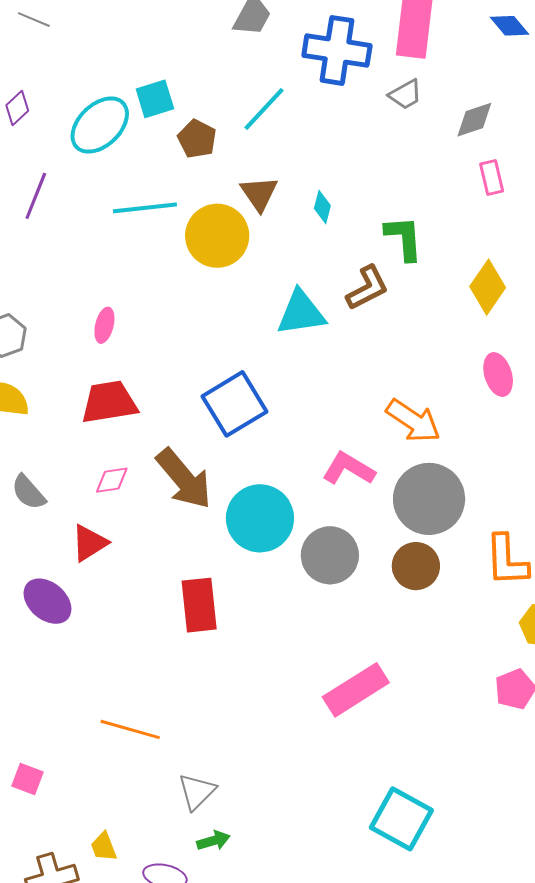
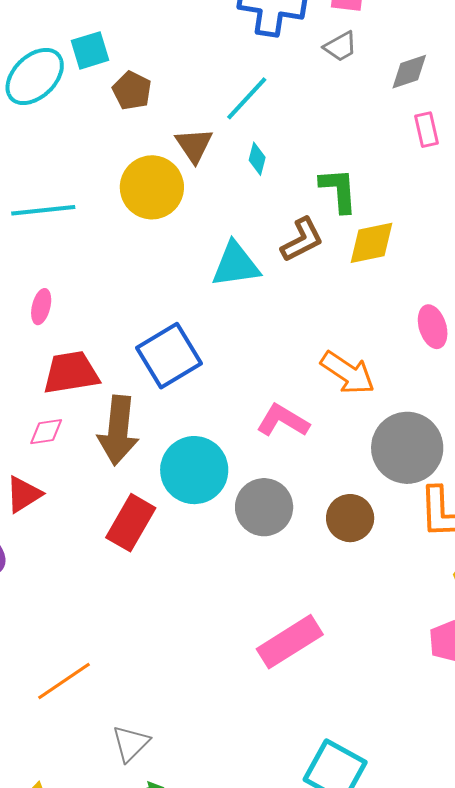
cyan line: (264, 109) -> (247, 98), moved
cyan line: (145, 208) -> (43, 210), moved
yellow diamond: (488, 287) -> (371, 243), moved, turned 44
pink ellipse: (104, 325) -> (41, 307), moved
red trapezoid: (109, 402) -> (71, 373), moved
brown arrow: (184, 479) -> (118, 430), turned 46
gray circle: (429, 499) -> (407, 448), moved
red rectangle: (199, 605) -> (131, 523), moved, turned 36
orange line: (130, 729) -> (64, 681), turned -50

